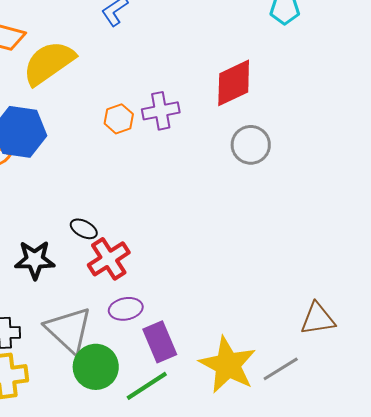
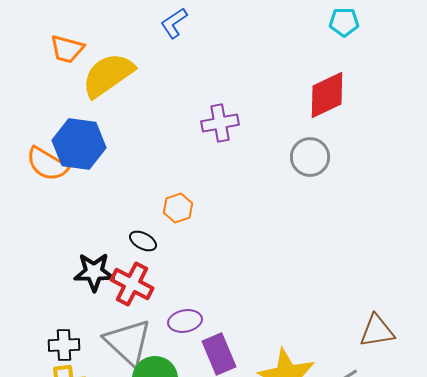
red diamond: (234, 83) -> (327, 95), moved
orange hexagon: (119, 119) -> (178, 208), moved
red cross: (109, 259) -> (132, 284), moved, turned -30

